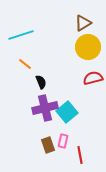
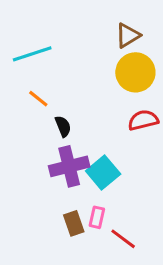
red line: (80, 155) -> (123, 239), turned -42

